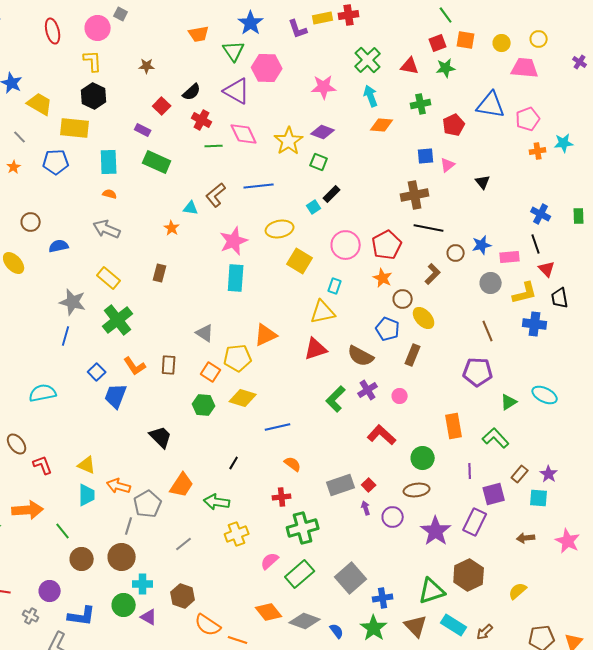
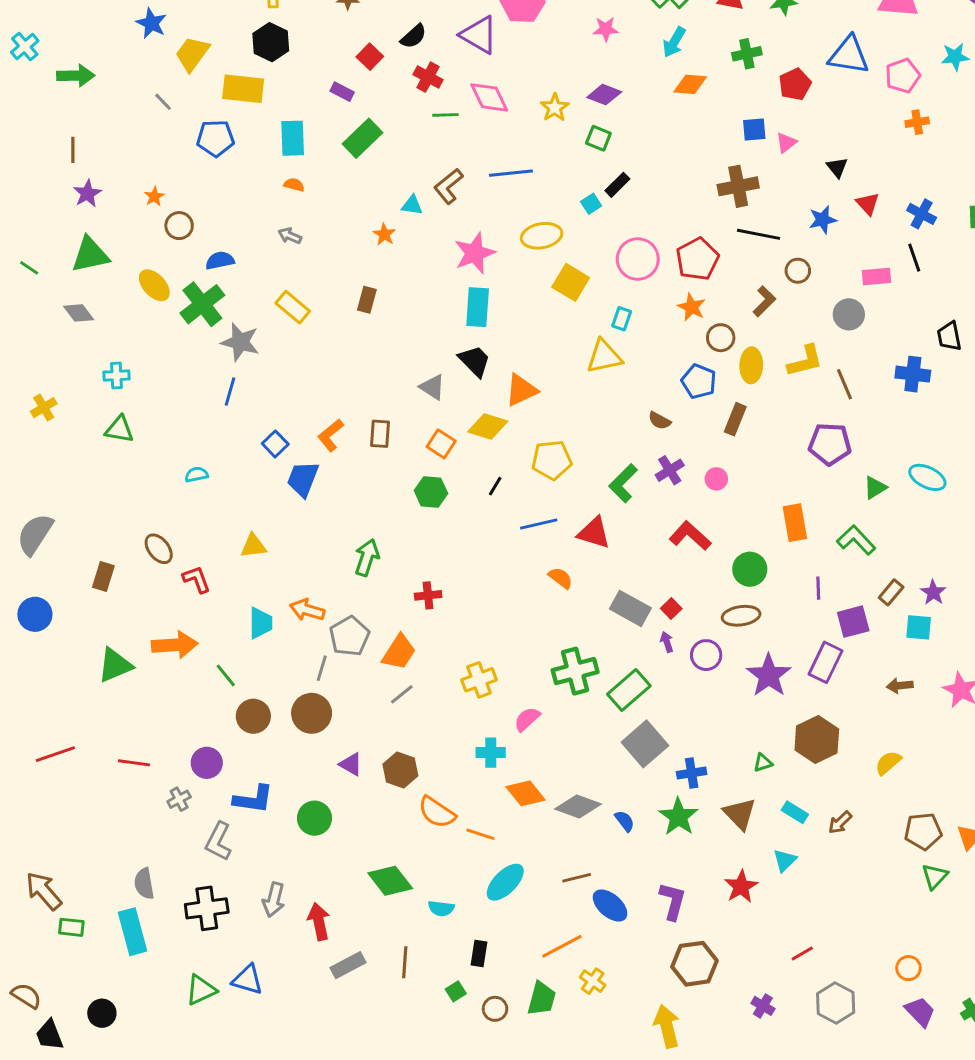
pink star: (324, 87) -> (606, 29), size x0.7
cyan arrow: (371, 96) -> (674, 42), turned -130
yellow trapezoid: (40, 104) -> (192, 54), turned -84
yellow star: (289, 141) -> (555, 108), size x0.7
cyan star: (564, 143) -> (955, 57), moved
green rectangle: (157, 162) -> (363, 138), turned -68
orange star: (14, 167) -> (154, 196), moved
gray arrow: (107, 229) -> (290, 236), size x0.6
blue star: (482, 245) -> (823, 220), moved
red triangle: (547, 269) -> (868, 204), moved
yellow L-shape: (525, 293) -> (805, 361), moved
yellow ellipse: (424, 318) -> (751, 365), turned 45
green cross: (118, 320) -> (202, 304), moved
red triangle: (316, 349) -> (594, 533), moved, turned 35
brown semicircle: (361, 356) -> (660, 421), size x0.6
yellow pentagon: (238, 358) -> (552, 460), moved
orange L-shape: (135, 366) -> (330, 435), turned 85
cyan semicircle: (43, 393) -> (197, 475), size x0.6
yellow diamond: (243, 398) -> (488, 426), moved
black trapezoid: (161, 437) -> (475, 361), moved
black line: (234, 463) -> (495, 486), moved
yellow triangle: (87, 465) -> (253, 546), moved, turned -30
orange trapezoid: (182, 485) -> (399, 652), moved
gray rectangle: (341, 485) -> (630, 608), turned 48
red cross: (282, 497) -> (428, 595), moved
green arrow: (217, 502) -> (367, 558), moved, turned 100
green rectangle: (300, 574) -> (629, 690), moved
cyan cross: (143, 584) -> (491, 753), moved
green triangle: (432, 591) -> (763, 763), size x0.5
green circle: (124, 605) -> (314, 818), moved
gray cross: (31, 616) -> (179, 799), turned 35
purple triangle: (149, 617) -> (351, 764), moved
cyan rectangle: (454, 625) -> (795, 812), size x0.7

